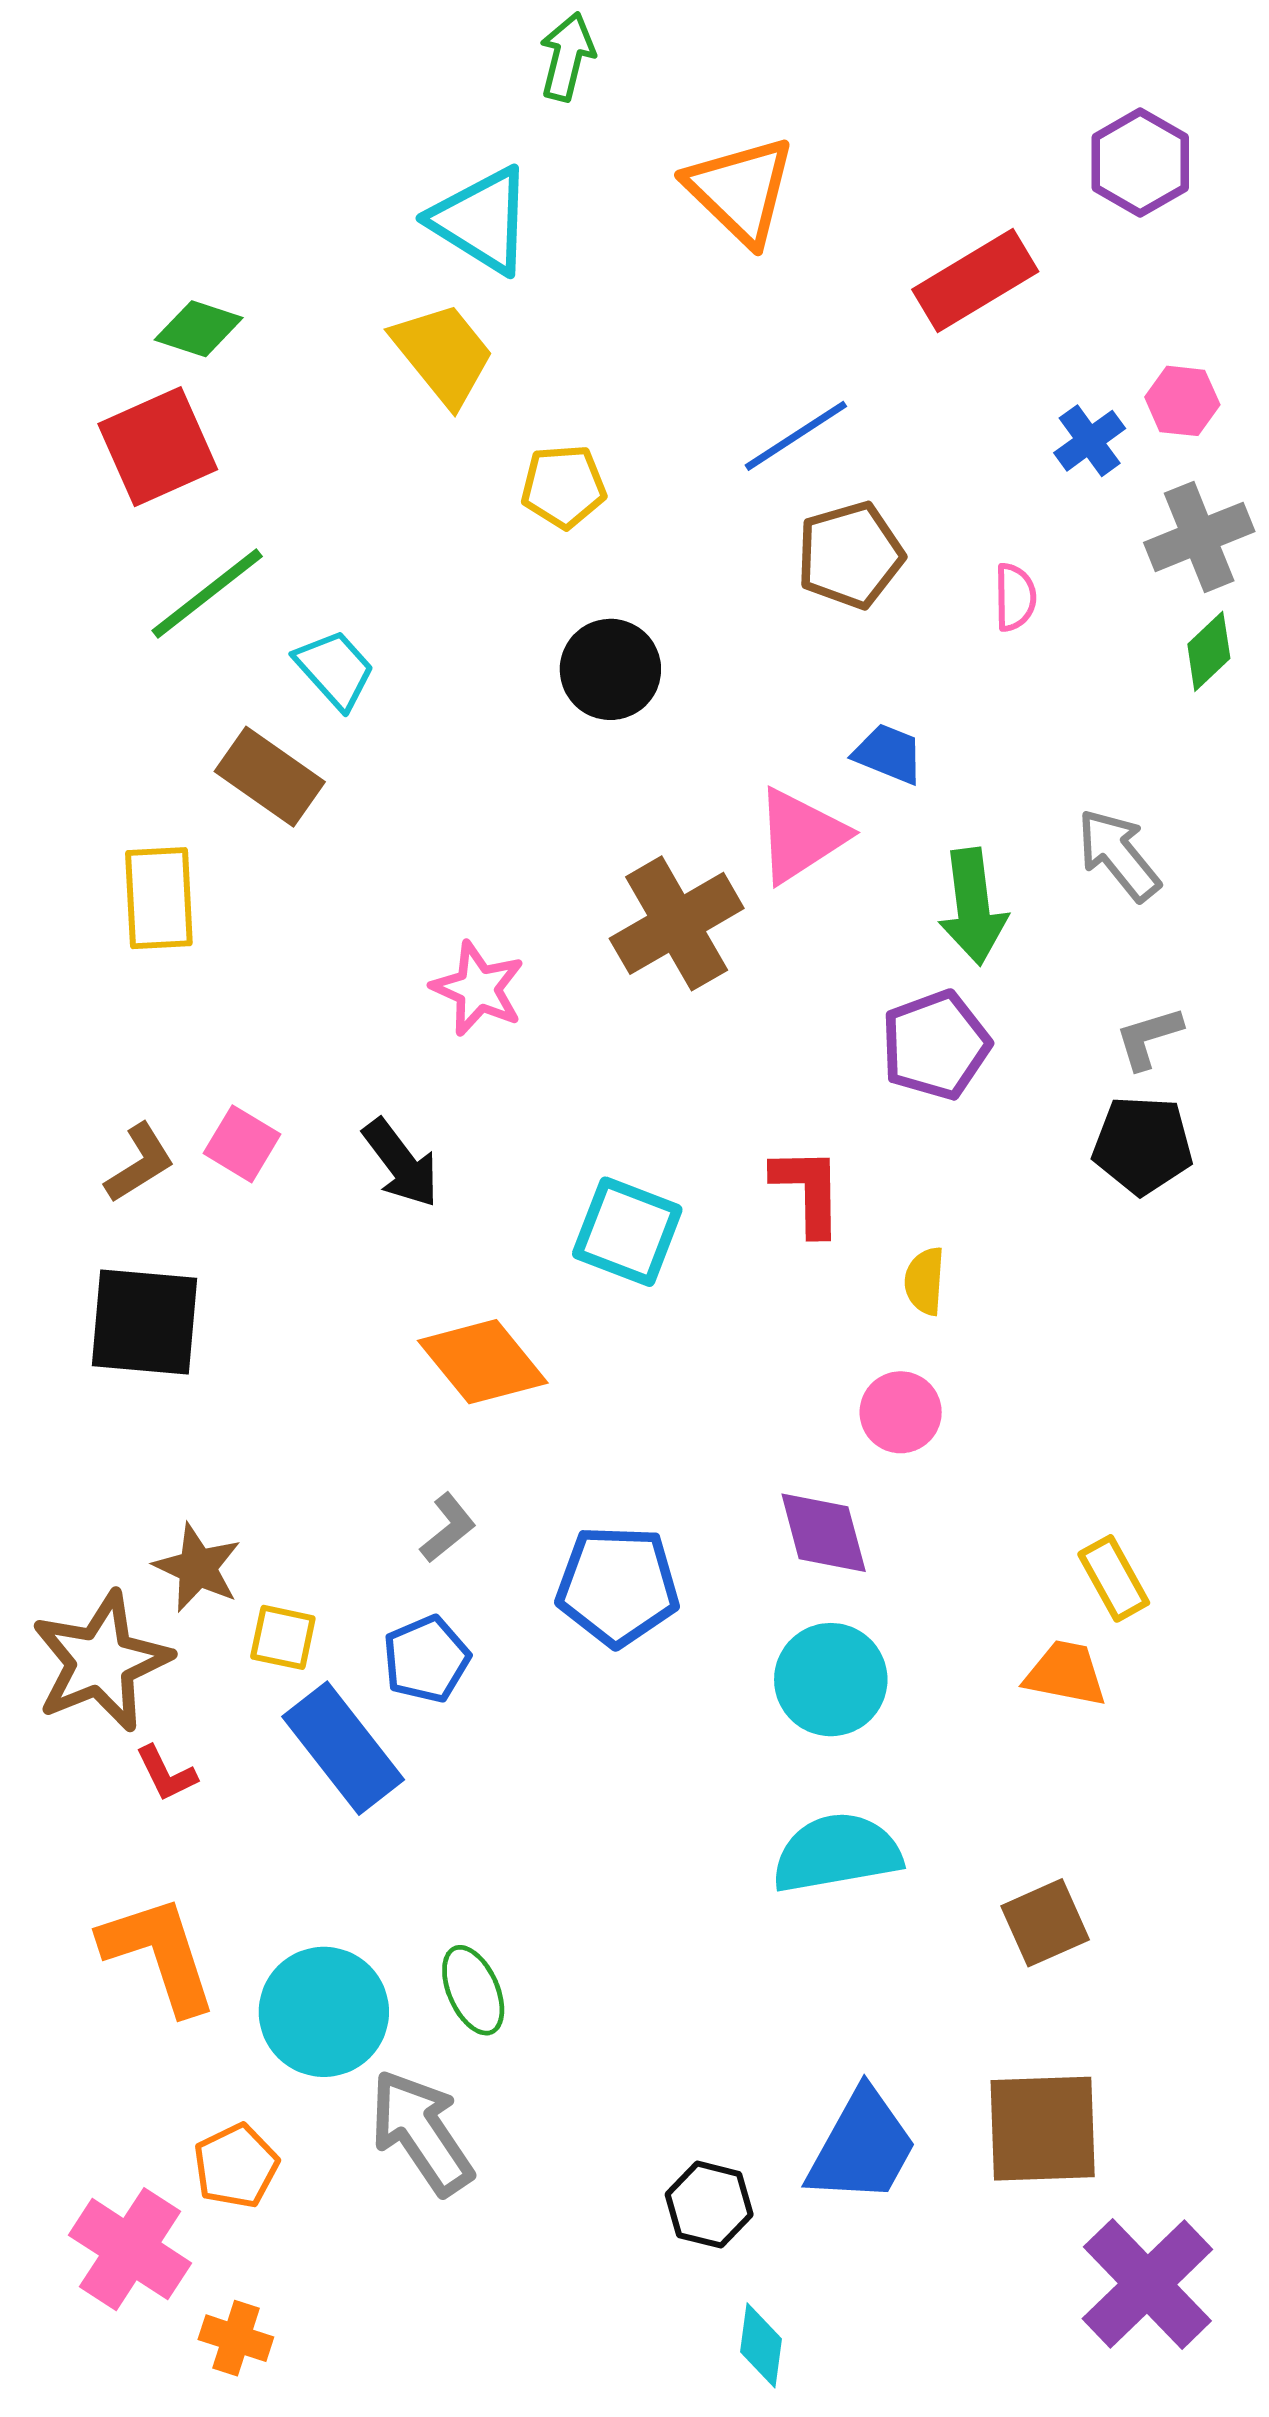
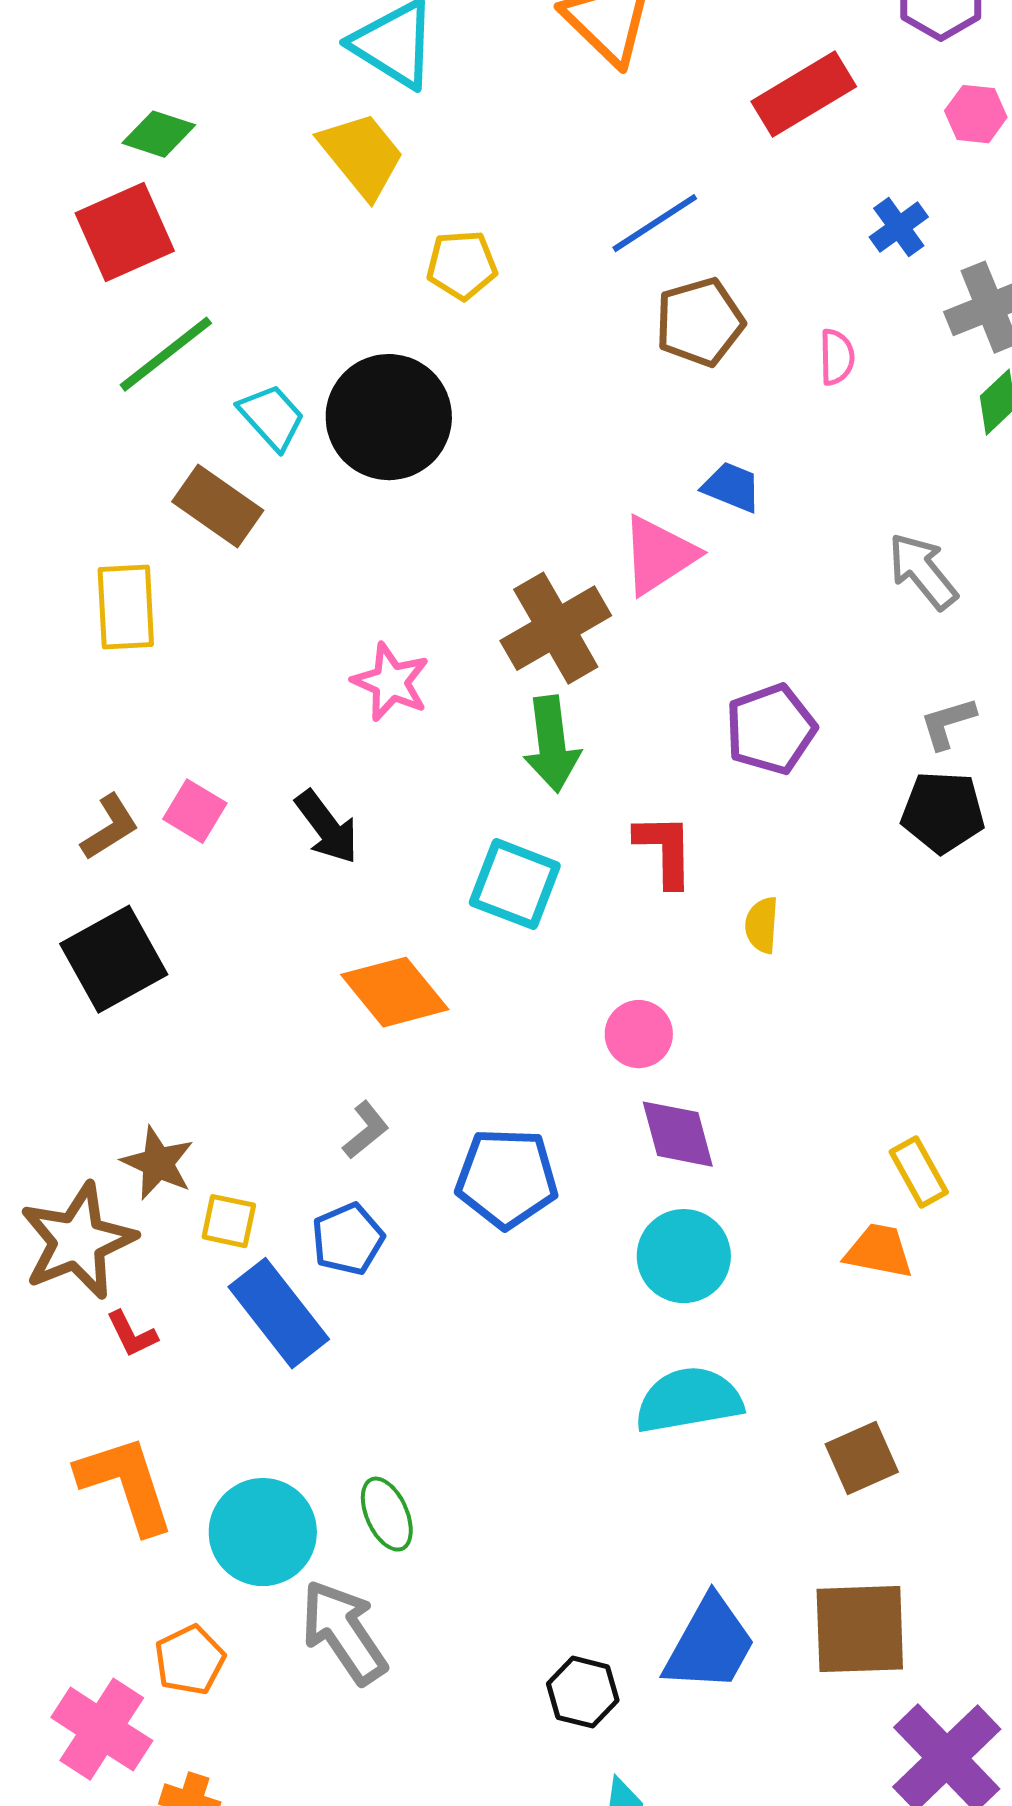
pink hexagon: (1182, 401) -> (976, 114), moved
black circle: (610, 669) -> (389, 417), moved, size x1.5
green arrow: (973, 907) -> (552, 744), moved
black square: (144, 1322) -> (114, 959), turned -34
pink circle: (901, 1412) -> (639, 1034), moved

